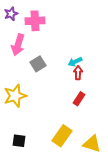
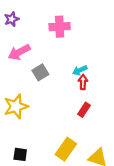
pink cross: (35, 21) -> (60, 27), moved
pink arrow: (18, 45) -> (19, 52), turned 45

